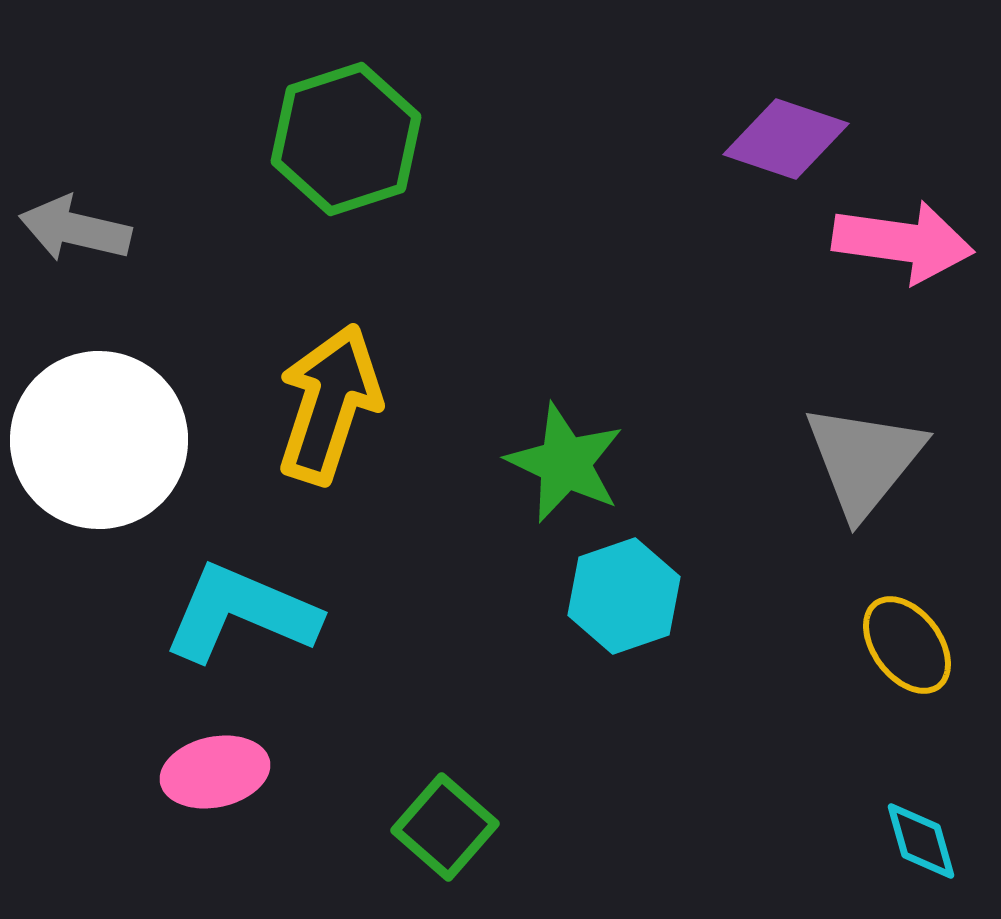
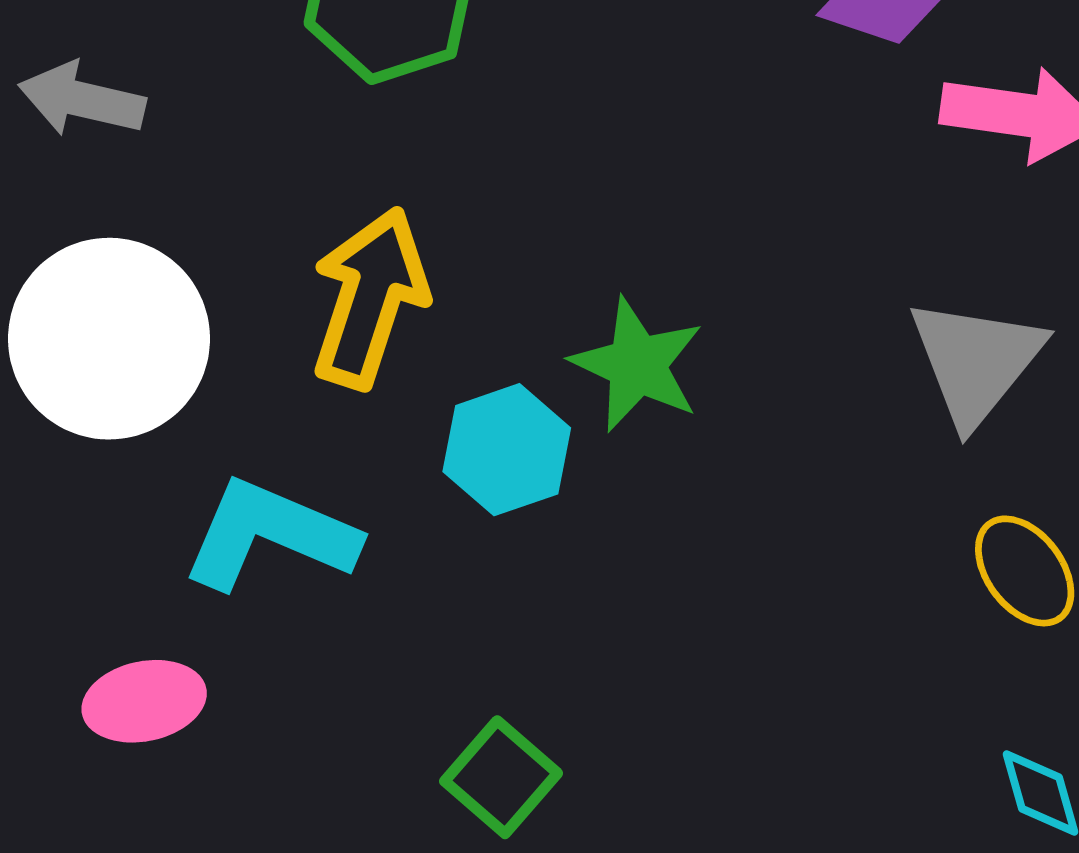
cyan hexagon: (624, 596) -> (507, 450), moved
pink ellipse: (215, 772) -> (144, 701), moved

